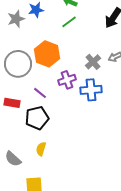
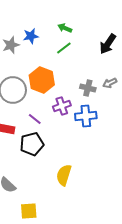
gray cross: (93, 62) -> (88, 88), turned -35
yellow semicircle: (41, 149) -> (64, 175), moved, size x1.5

